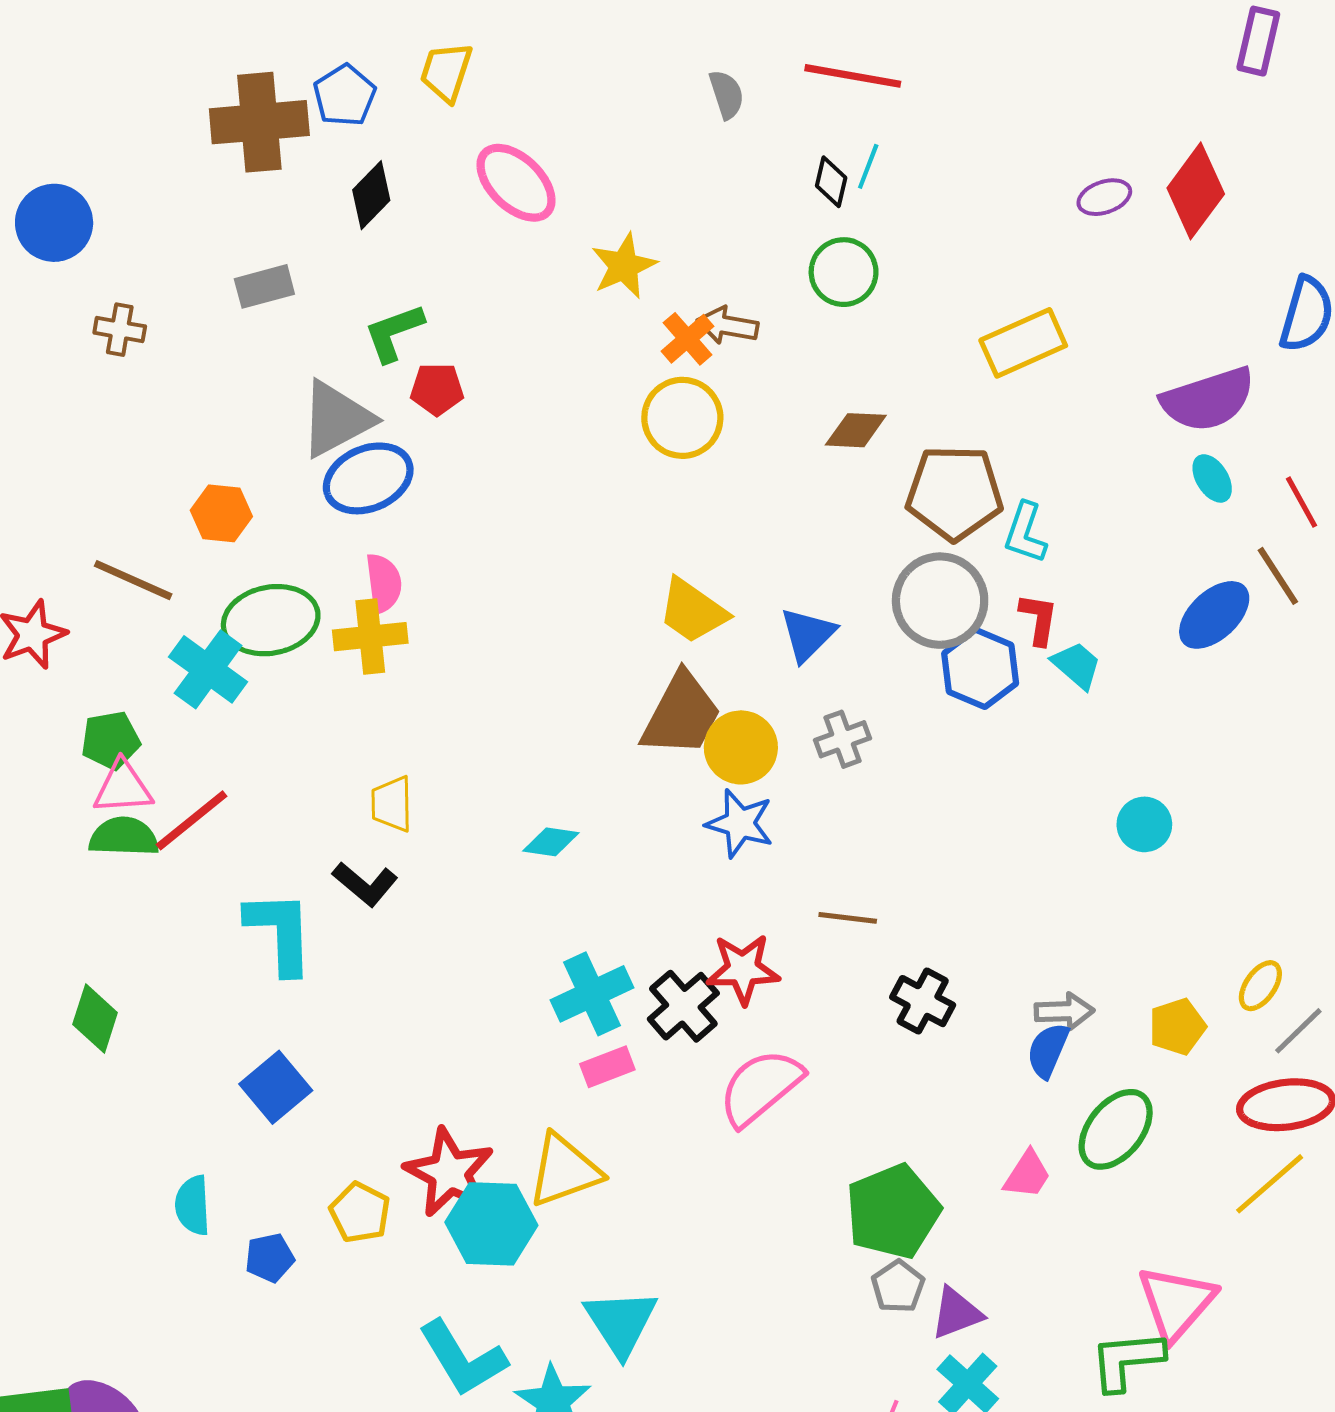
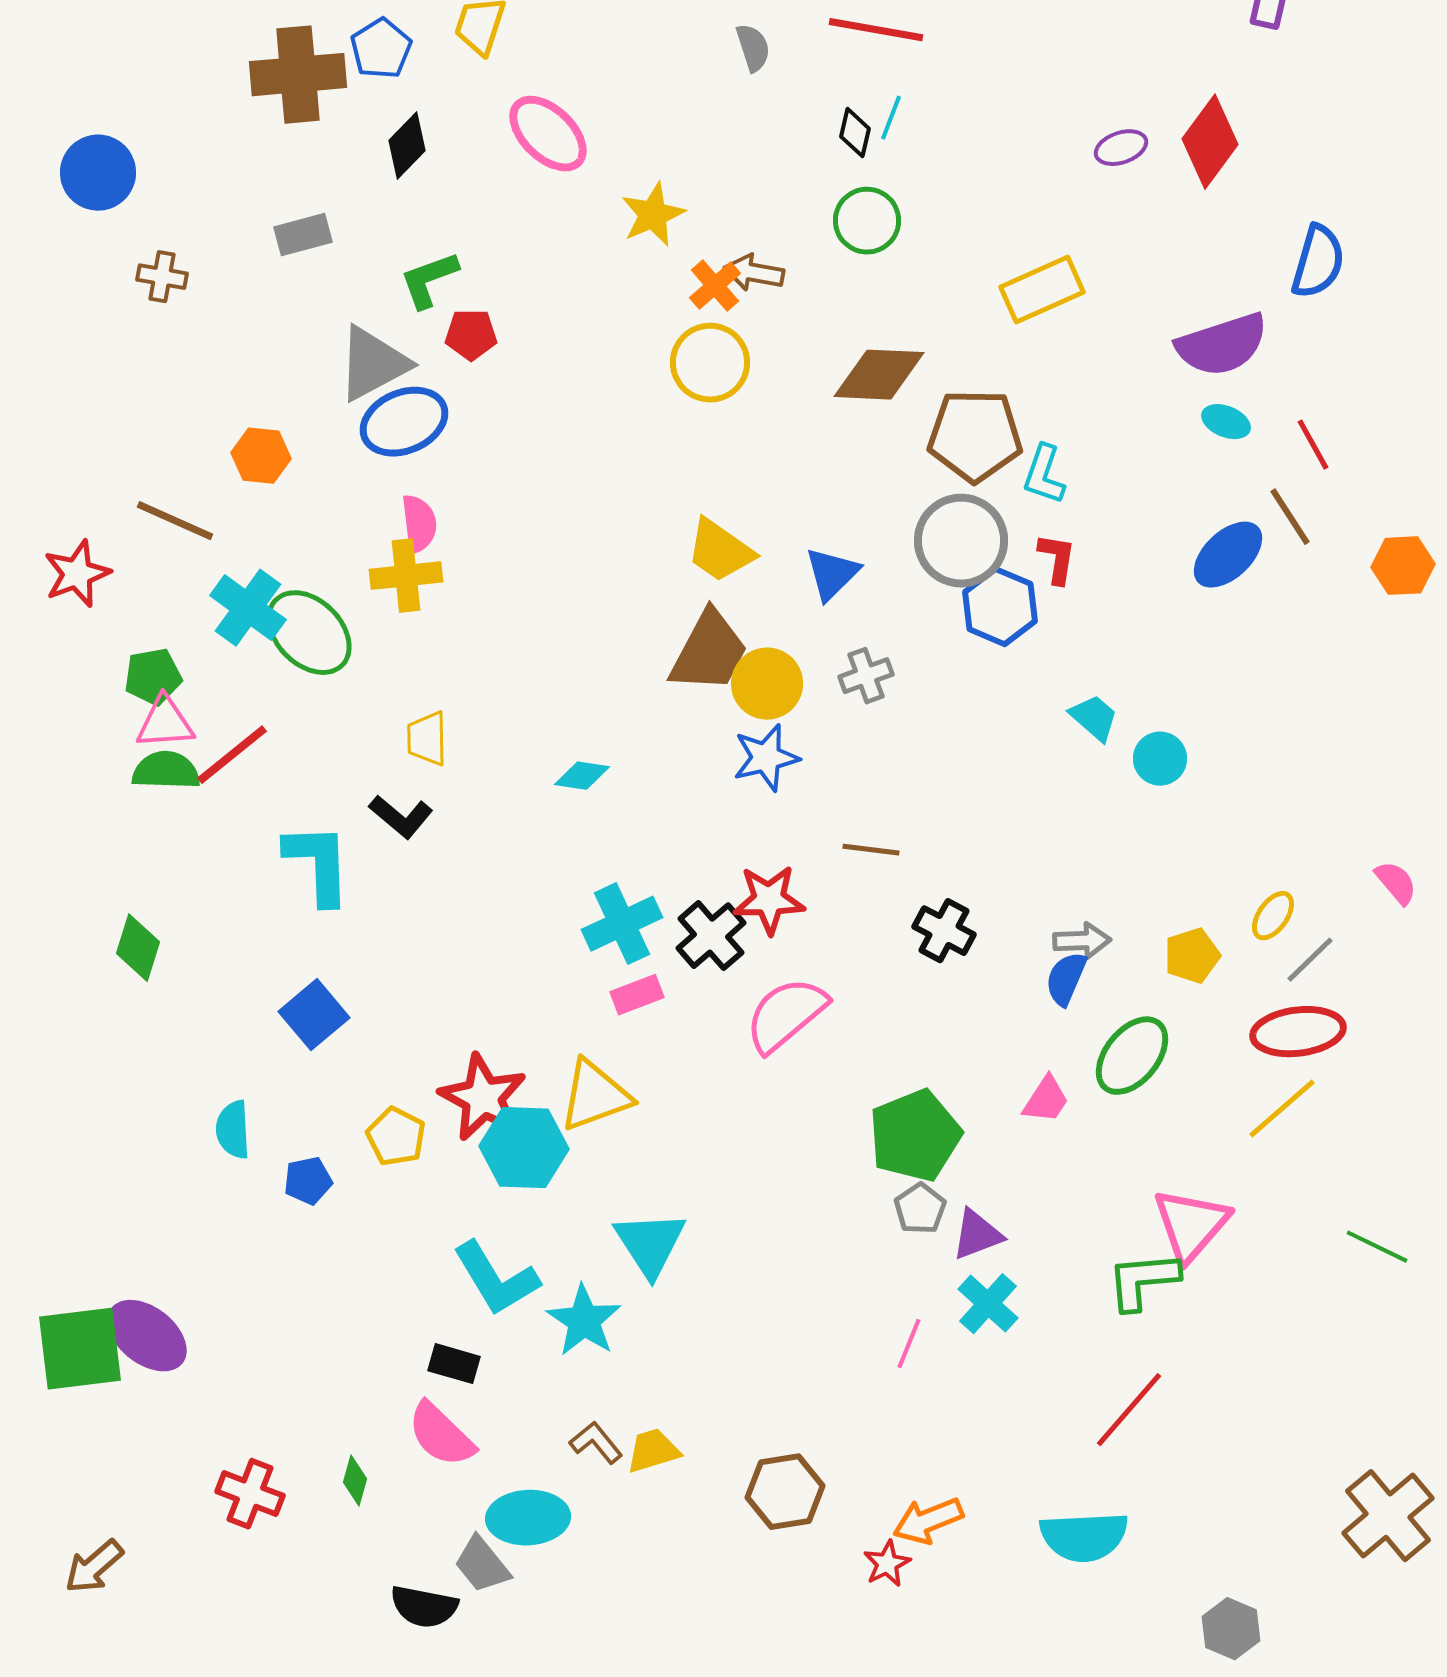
brown diamond: (856, 430) -> (879, 375), size x1.5
cyan ellipse: (1212, 478) -> (1226, 422), turned -36
green ellipse: (271, 620) -> (309, 633), moved, turned 56
cyan trapezoid: (1077, 665) -> (1094, 718), moved
blue star: (740, 823) -> (766, 758), turned -30

